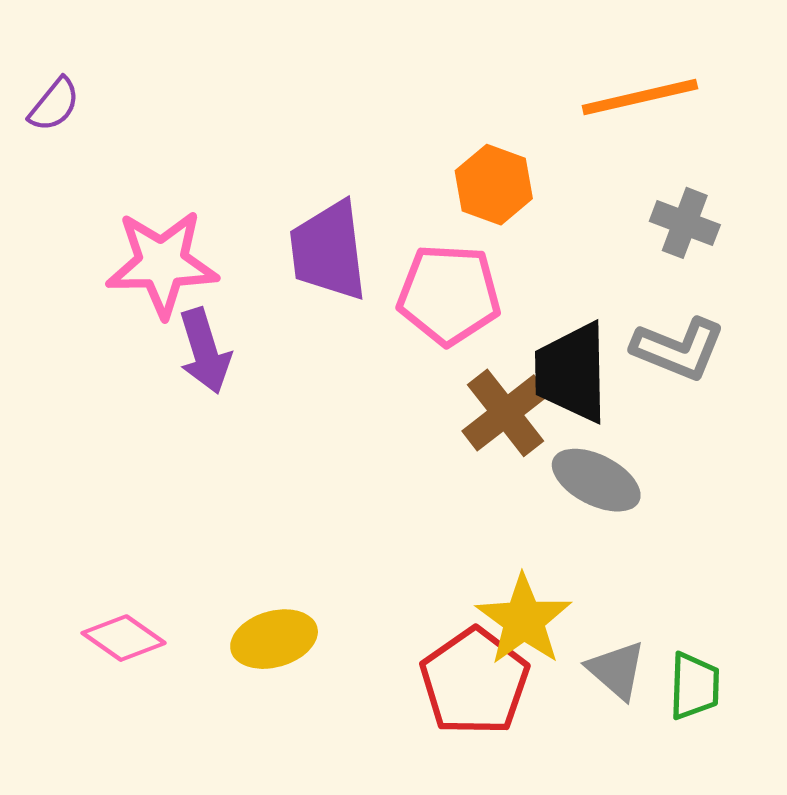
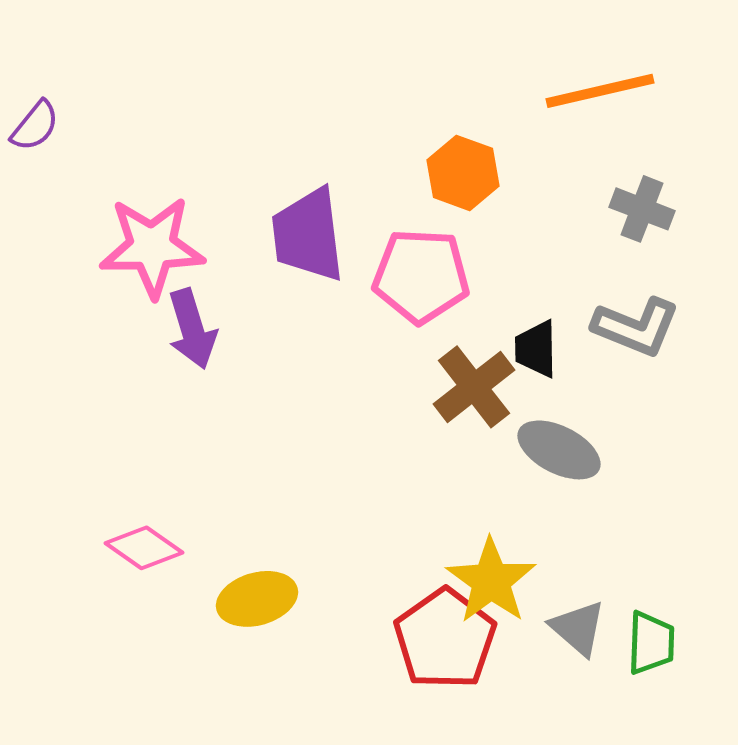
purple semicircle: (54, 105) -> (35, 126), moved
black trapezoid: (572, 372) -> (536, 349), size x0.6
pink diamond: (124, 638) -> (144, 548), moved

